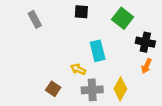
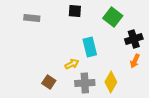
gray rectangle: (35, 19) -> (32, 18), turned -56
black cross: (145, 42) -> (134, 39), turned -30
yellow arrow: (78, 69) -> (72, 64), turned 128

